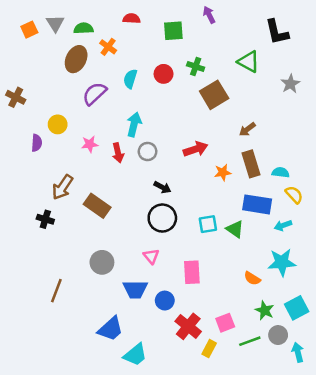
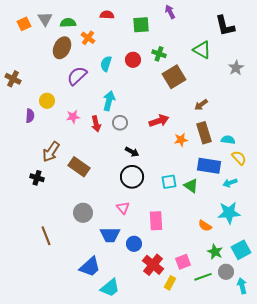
brown line: (56, 291) -> (46, 236), turned -42

